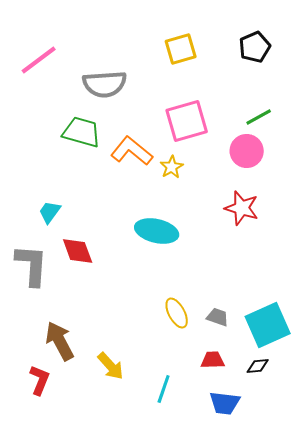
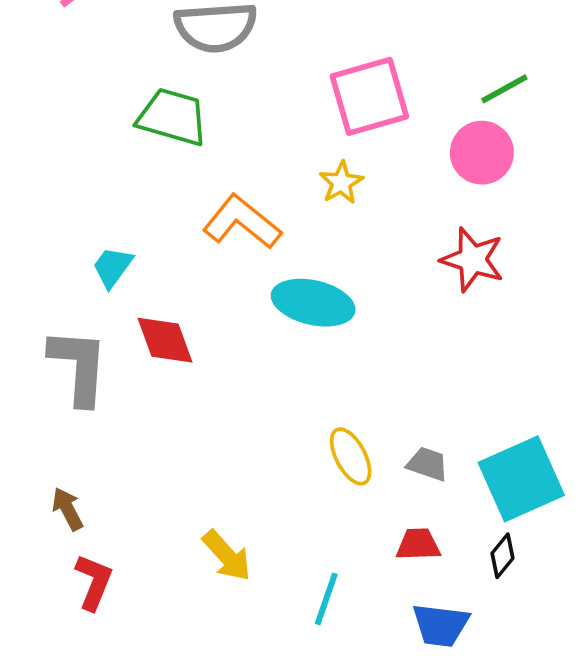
orange L-shape: (132, 151) -> (242, 222), moved
brown arrow: (60, 341) -> (67, 509), moved, size x0.6
black diamond: (258, 366) -> (502, 556), turned -45

